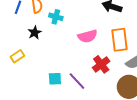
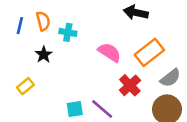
pink semicircle: (88, 36) -> (109, 52), turned -126
orange rectangle: (119, 40) -> (149, 52), turned 65

